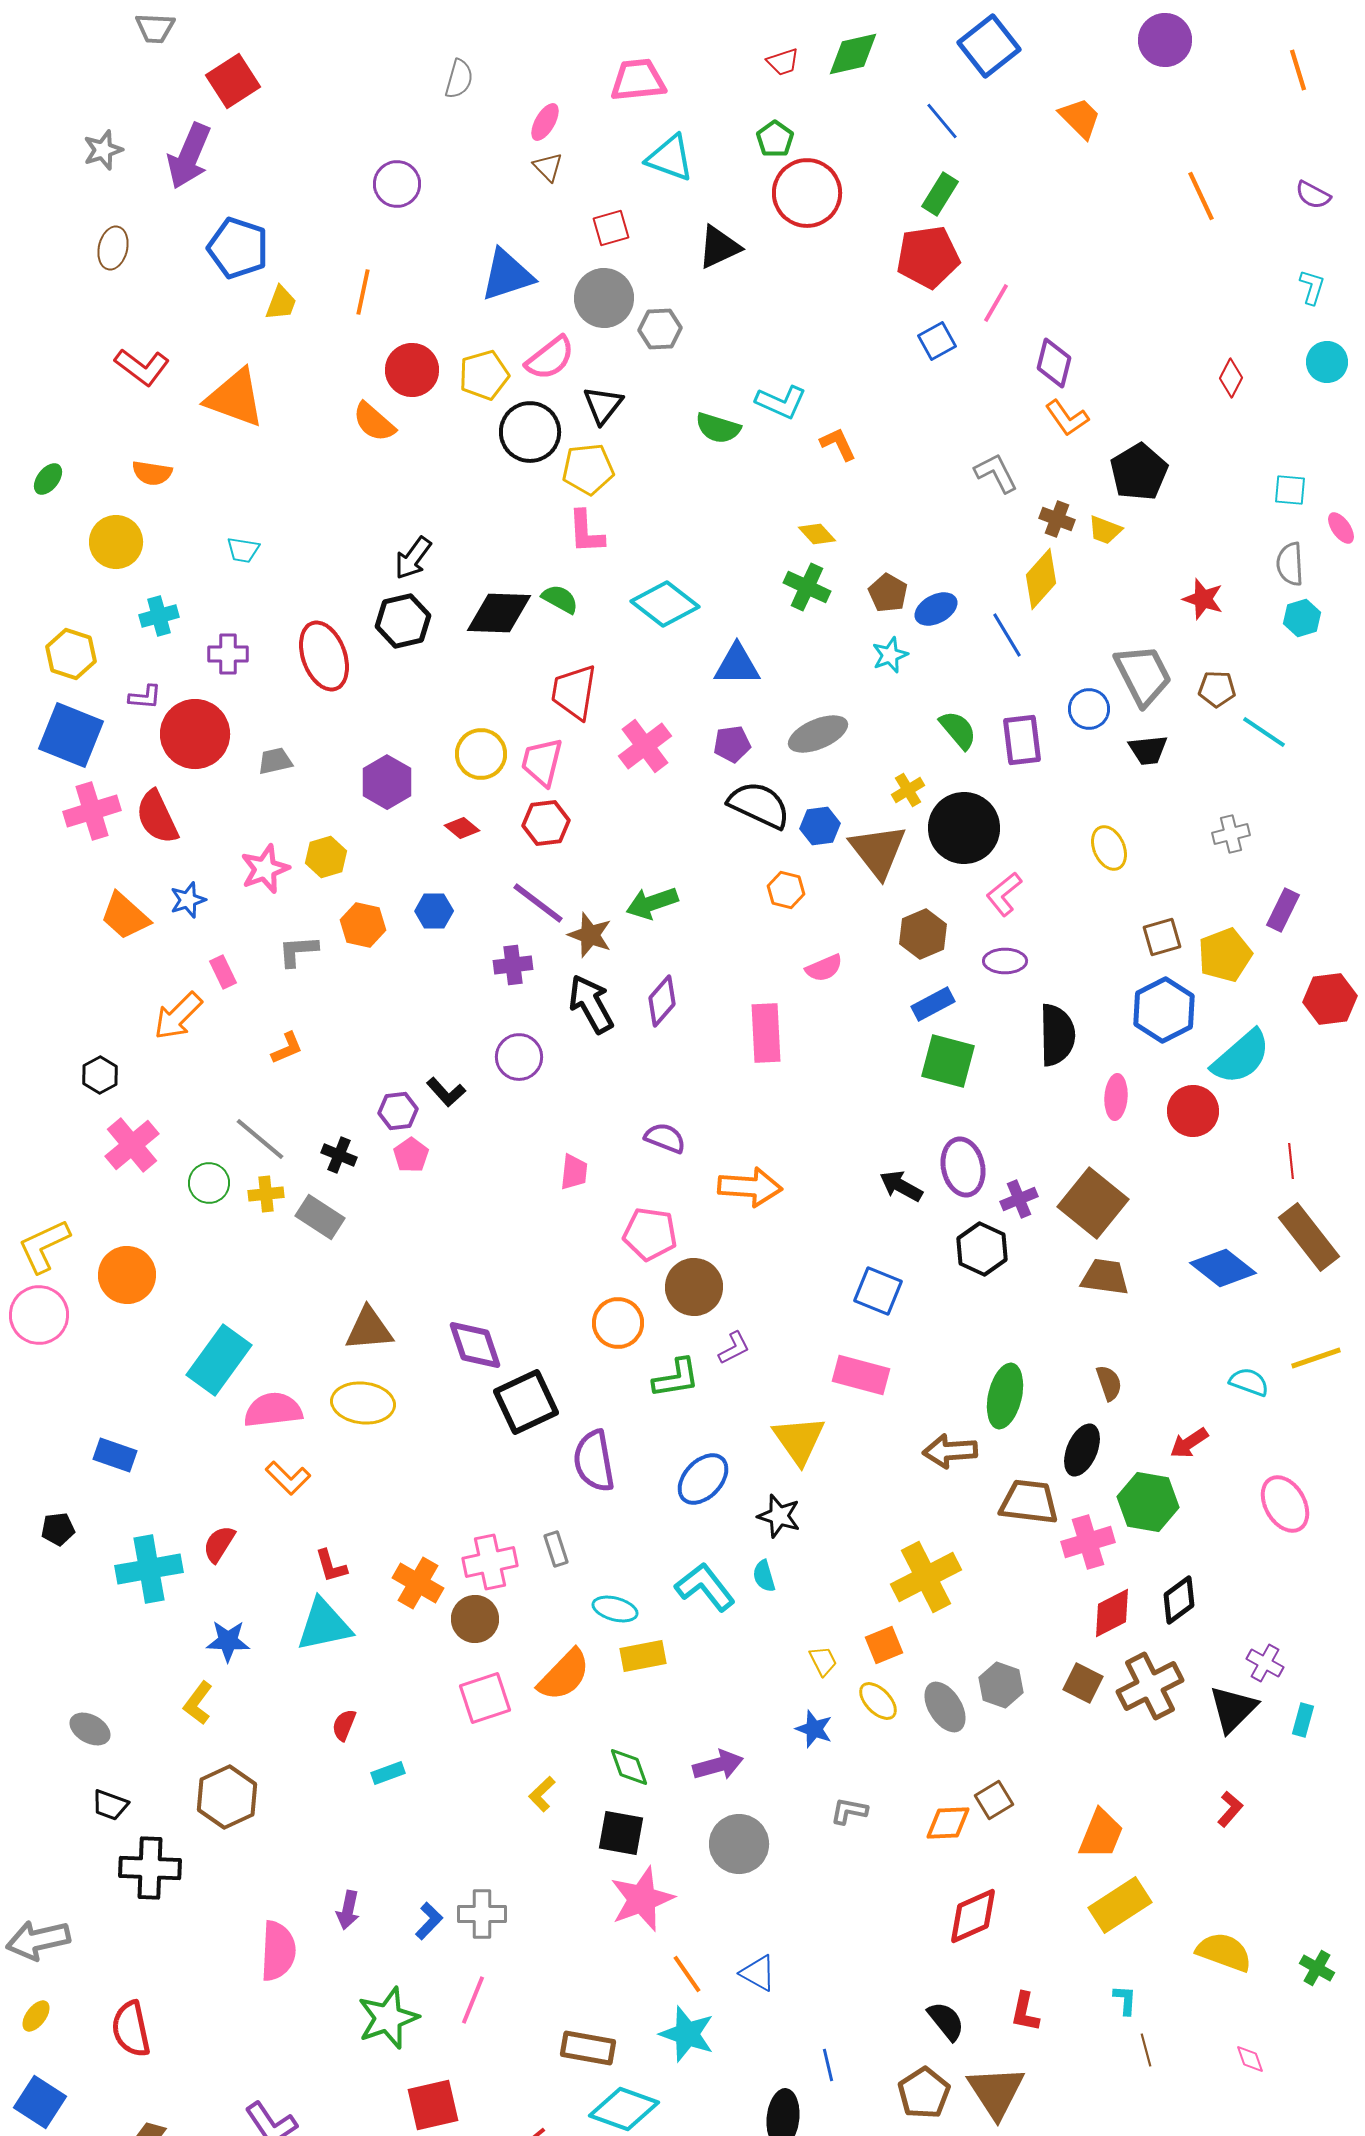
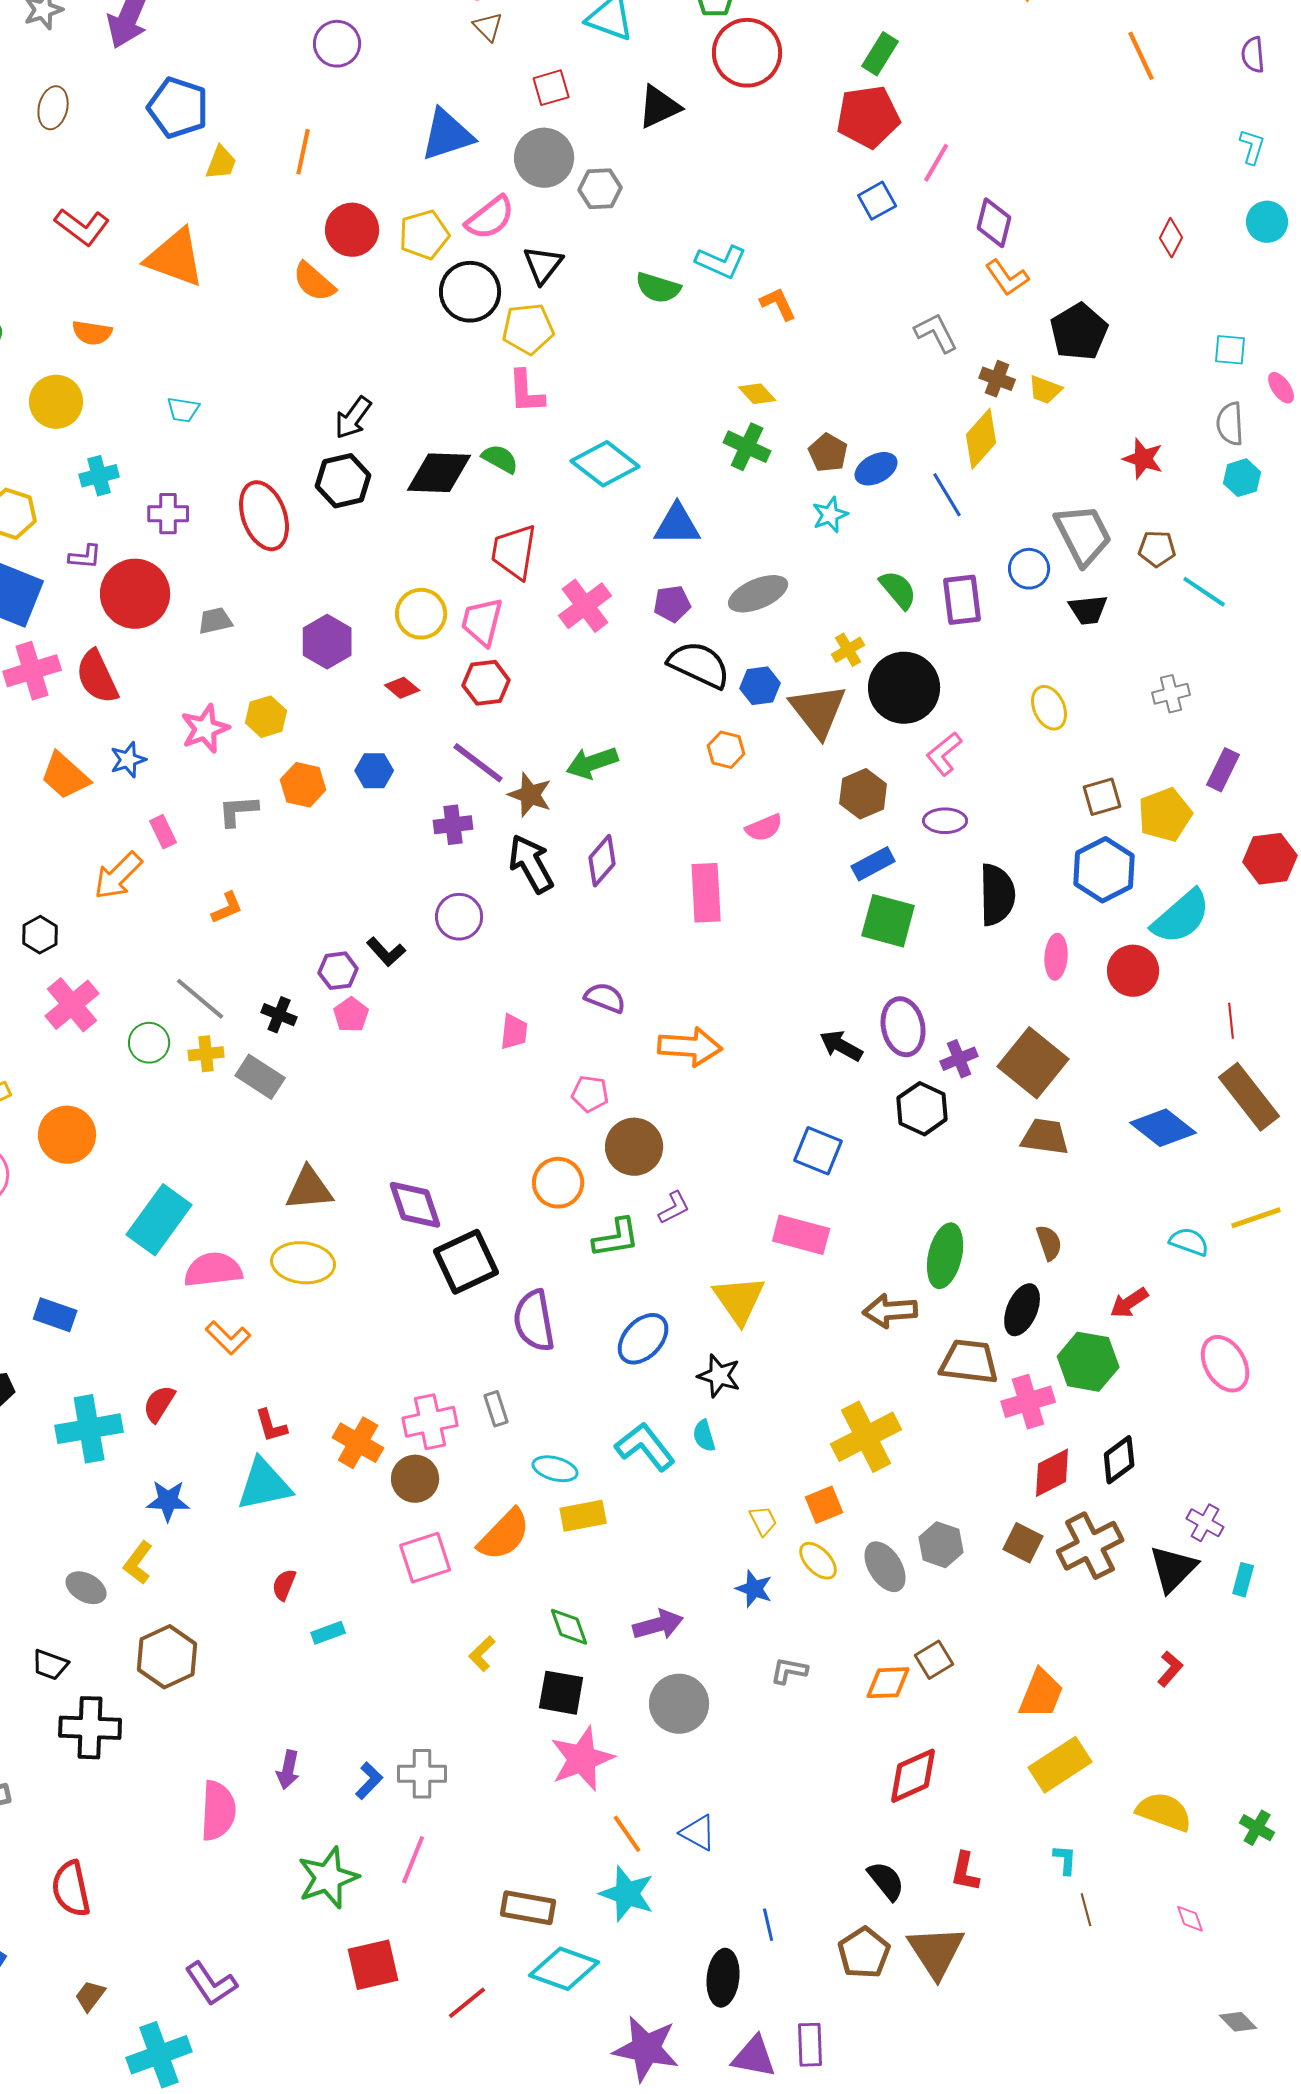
purple semicircle: (1313, 195) -> (1253, 55), turned 57
pink pentagon: (650, 1234) -> (590, 1094), size x0.7
gray ellipse: (90, 1729) -> (86, 1588), moved

